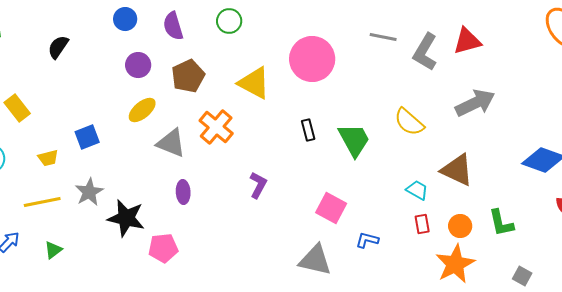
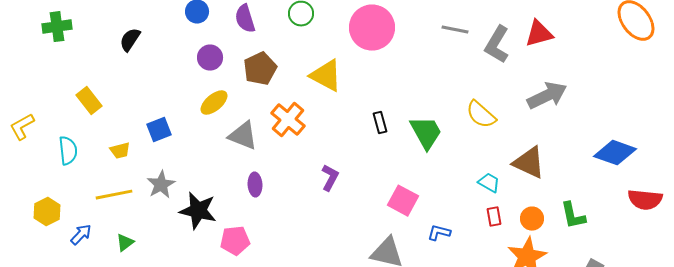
pink circle: (312, 59) -> (372, 28), moved

